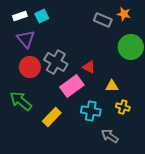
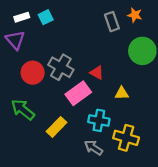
gray rectangle: (103, 20) -> (112, 22), turned 48
purple triangle: (26, 39) -> (15, 40), moved
yellow cross: (123, 107) -> (126, 138), moved, size x1.6
gray arrow: (110, 136) -> (93, 148), moved

